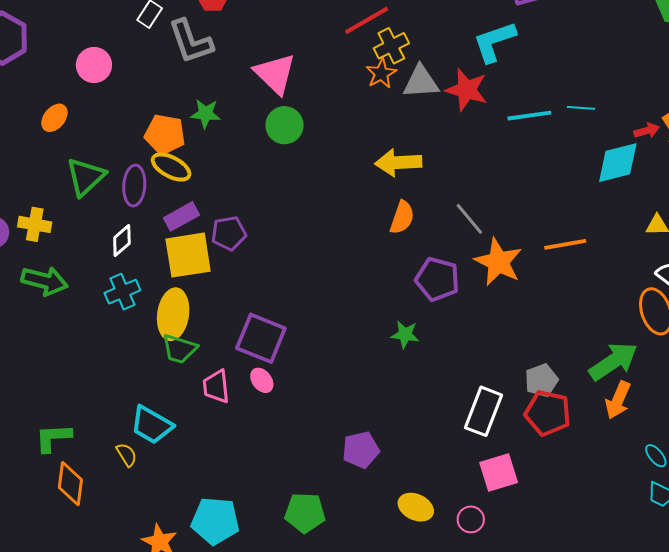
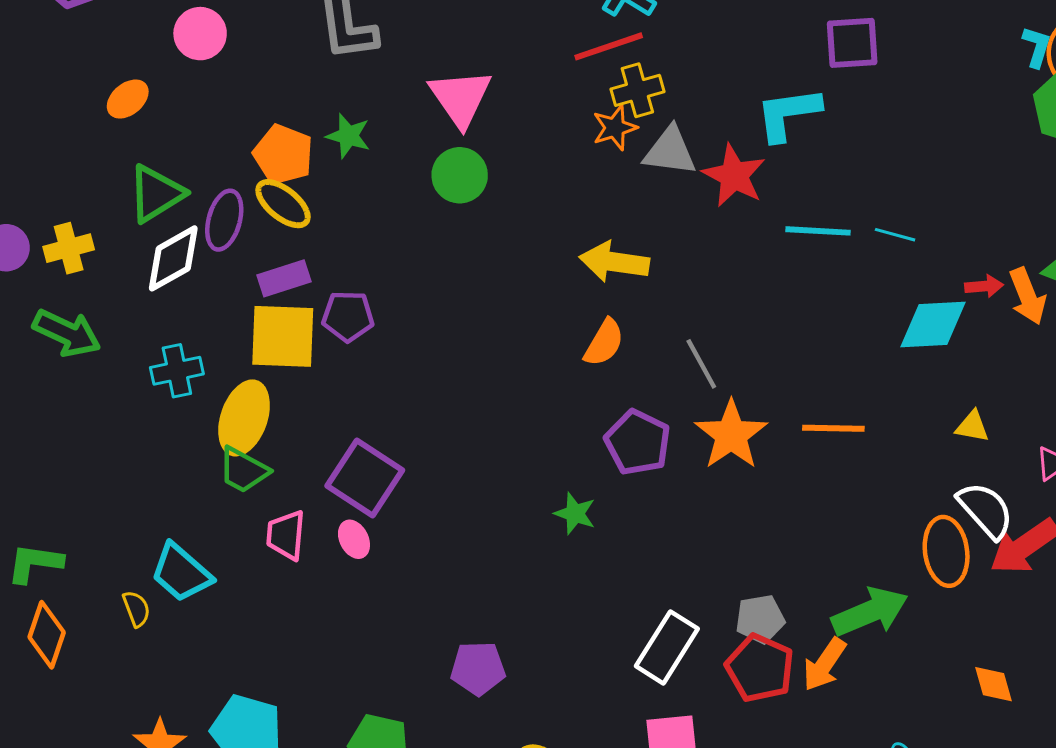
yellow cross: (35, 224) -> (69, 248), turned -36
white diamond: (122, 241) -> (173, 258), moved, size x1.5
orange arrow: (618, 400) -> (824, 664), moved

